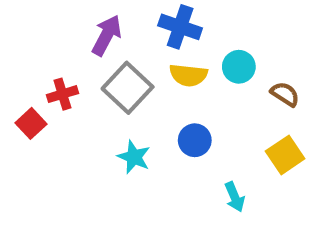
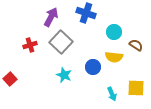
yellow semicircle: (188, 75) -> (114, 57), moved
red square: (31, 123) -> (10, 79), moved
yellow square: (285, 155) -> (136, 88), moved, turned 36

